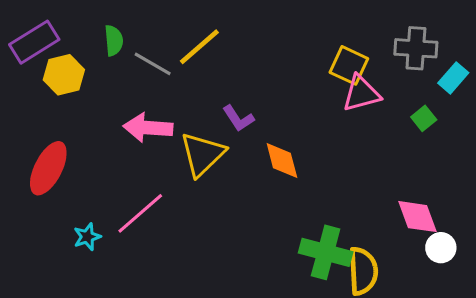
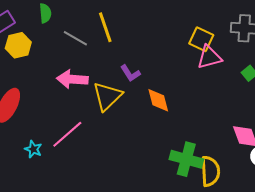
green semicircle: (114, 41) -> (45, 13), moved
yellow line: (199, 47) -> (105, 27), turned -68
cyan star: (87, 237) -> (33, 149), turned -30

